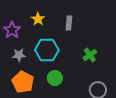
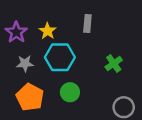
yellow star: (38, 19) -> (47, 31), moved

